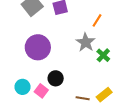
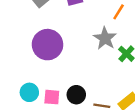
black circle: (56, 78) -> (76, 95), moved
pink square: (41, 91) -> (52, 97), turned -32

